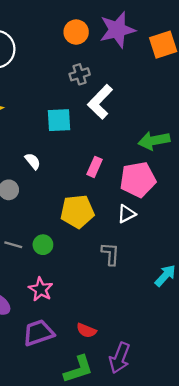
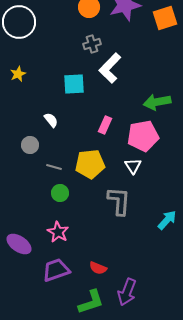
white triangle: (126, 214) -> (133, 166), turned -36
gray line: (13, 245) -> (54, 167), moved
gray L-shape: (110, 254) -> (119, 201), size x1.4

